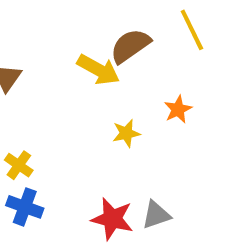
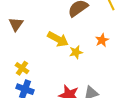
yellow arrow: (98, 70) -> (58, 39), moved

